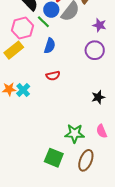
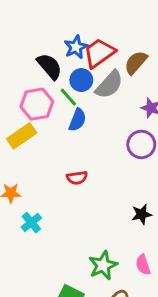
blue semicircle: (50, 46) -> (77, 120), moved
cyan cross: (23, 90) -> (31, 223), moved
green star: (75, 133) -> (103, 265), turned -30

